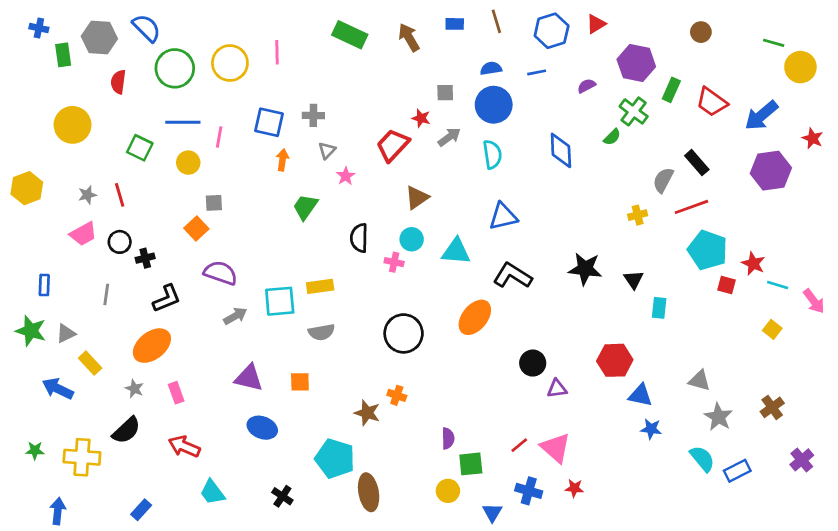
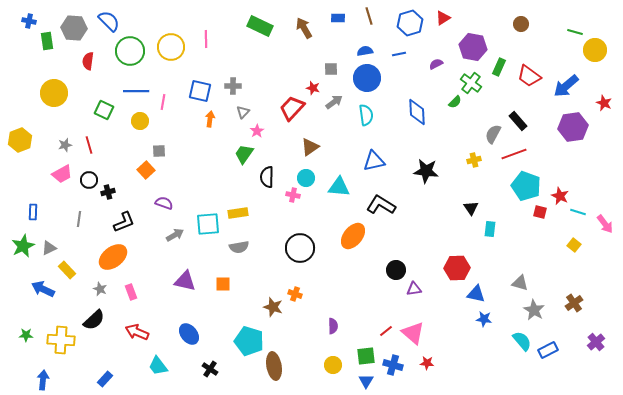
green trapezoid: (305, 207) -> (244, 154), moved
black star: (585, 269) -> (426, 171), moved
purple semicircle: (221, 273) -> (164, 203), size x0.7
green star: (31, 331) -> (23, 246), turned 30
blue ellipse: (262, 428) -> (189, 334), moved, turned 30
green square: (471, 464) -> (366, 356), moved

